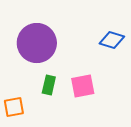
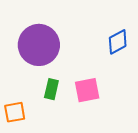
blue diamond: (112, 40) -> (118, 42), turned -45

